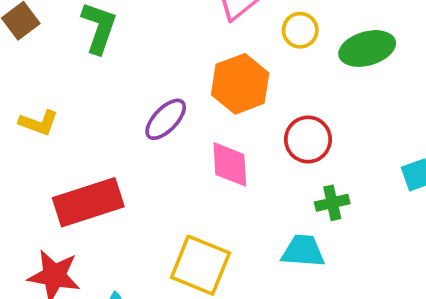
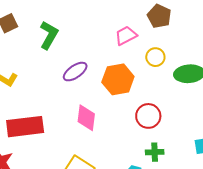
purple ellipse: (166, 119) -> (75, 72), moved
pink diamond: (230, 164) -> (86, 118), moved

